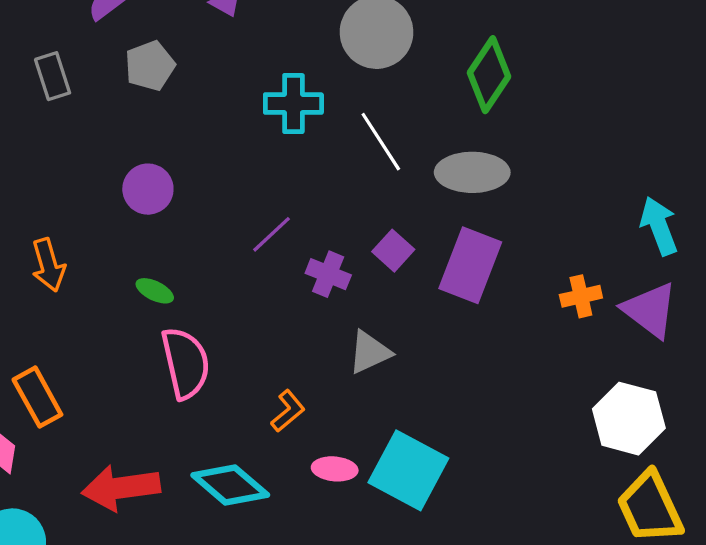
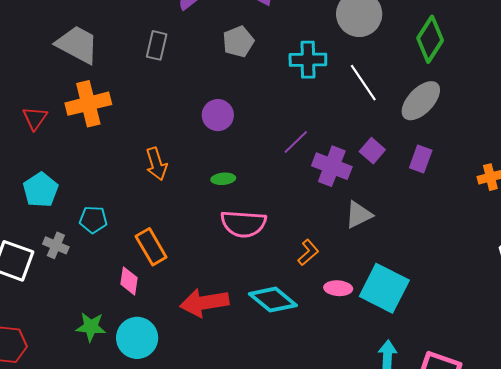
gray pentagon: (150, 66) -> (238, 42), moved
gray rectangle: (53, 76) -> (157, 45), turned 32
gray ellipse: (472, 172) -> (421, 101), turned -45
purple rectangle: (470, 265) -> (421, 159), size x0.6
purple cross: (328, 274) -> (332, 166), size x1.4
green ellipse: (155, 291) -> (223, 179), turned -30
pink semicircle: (186, 363) -> (243, 224), turned 108

